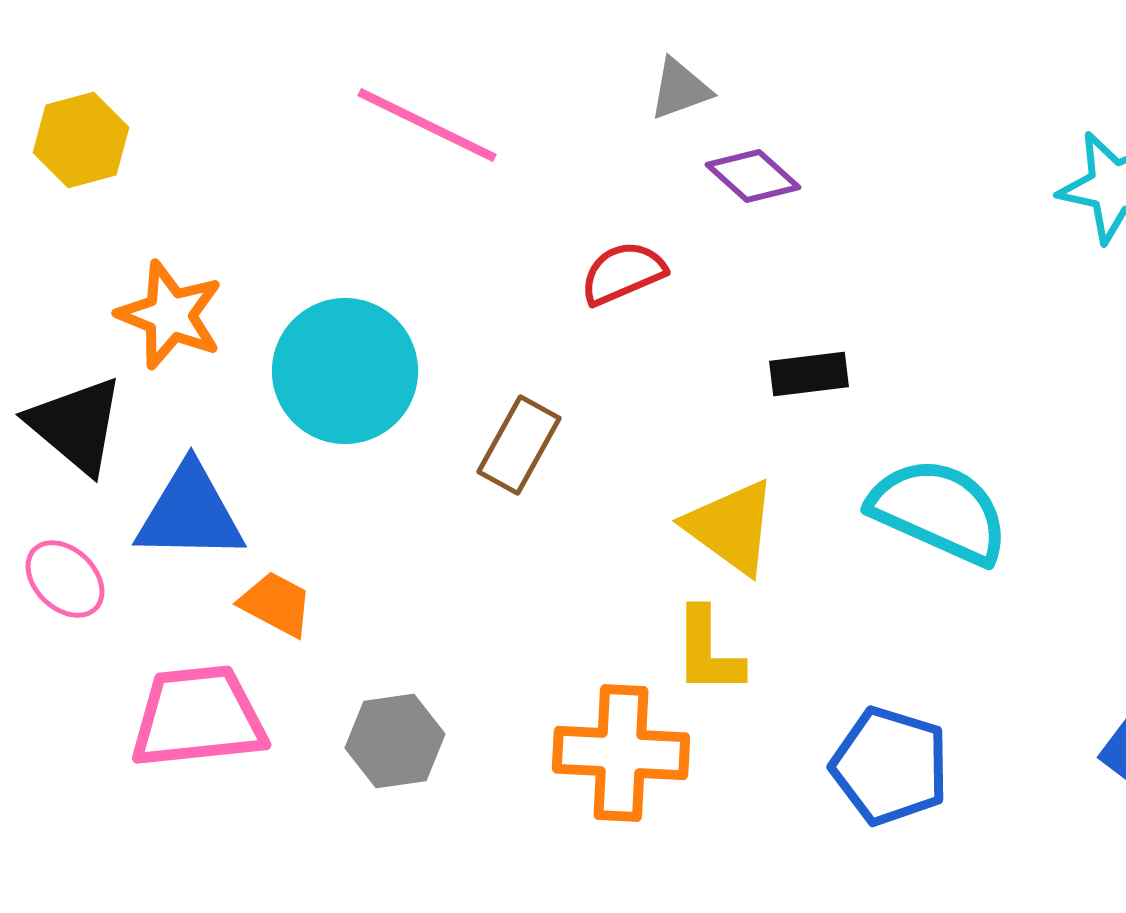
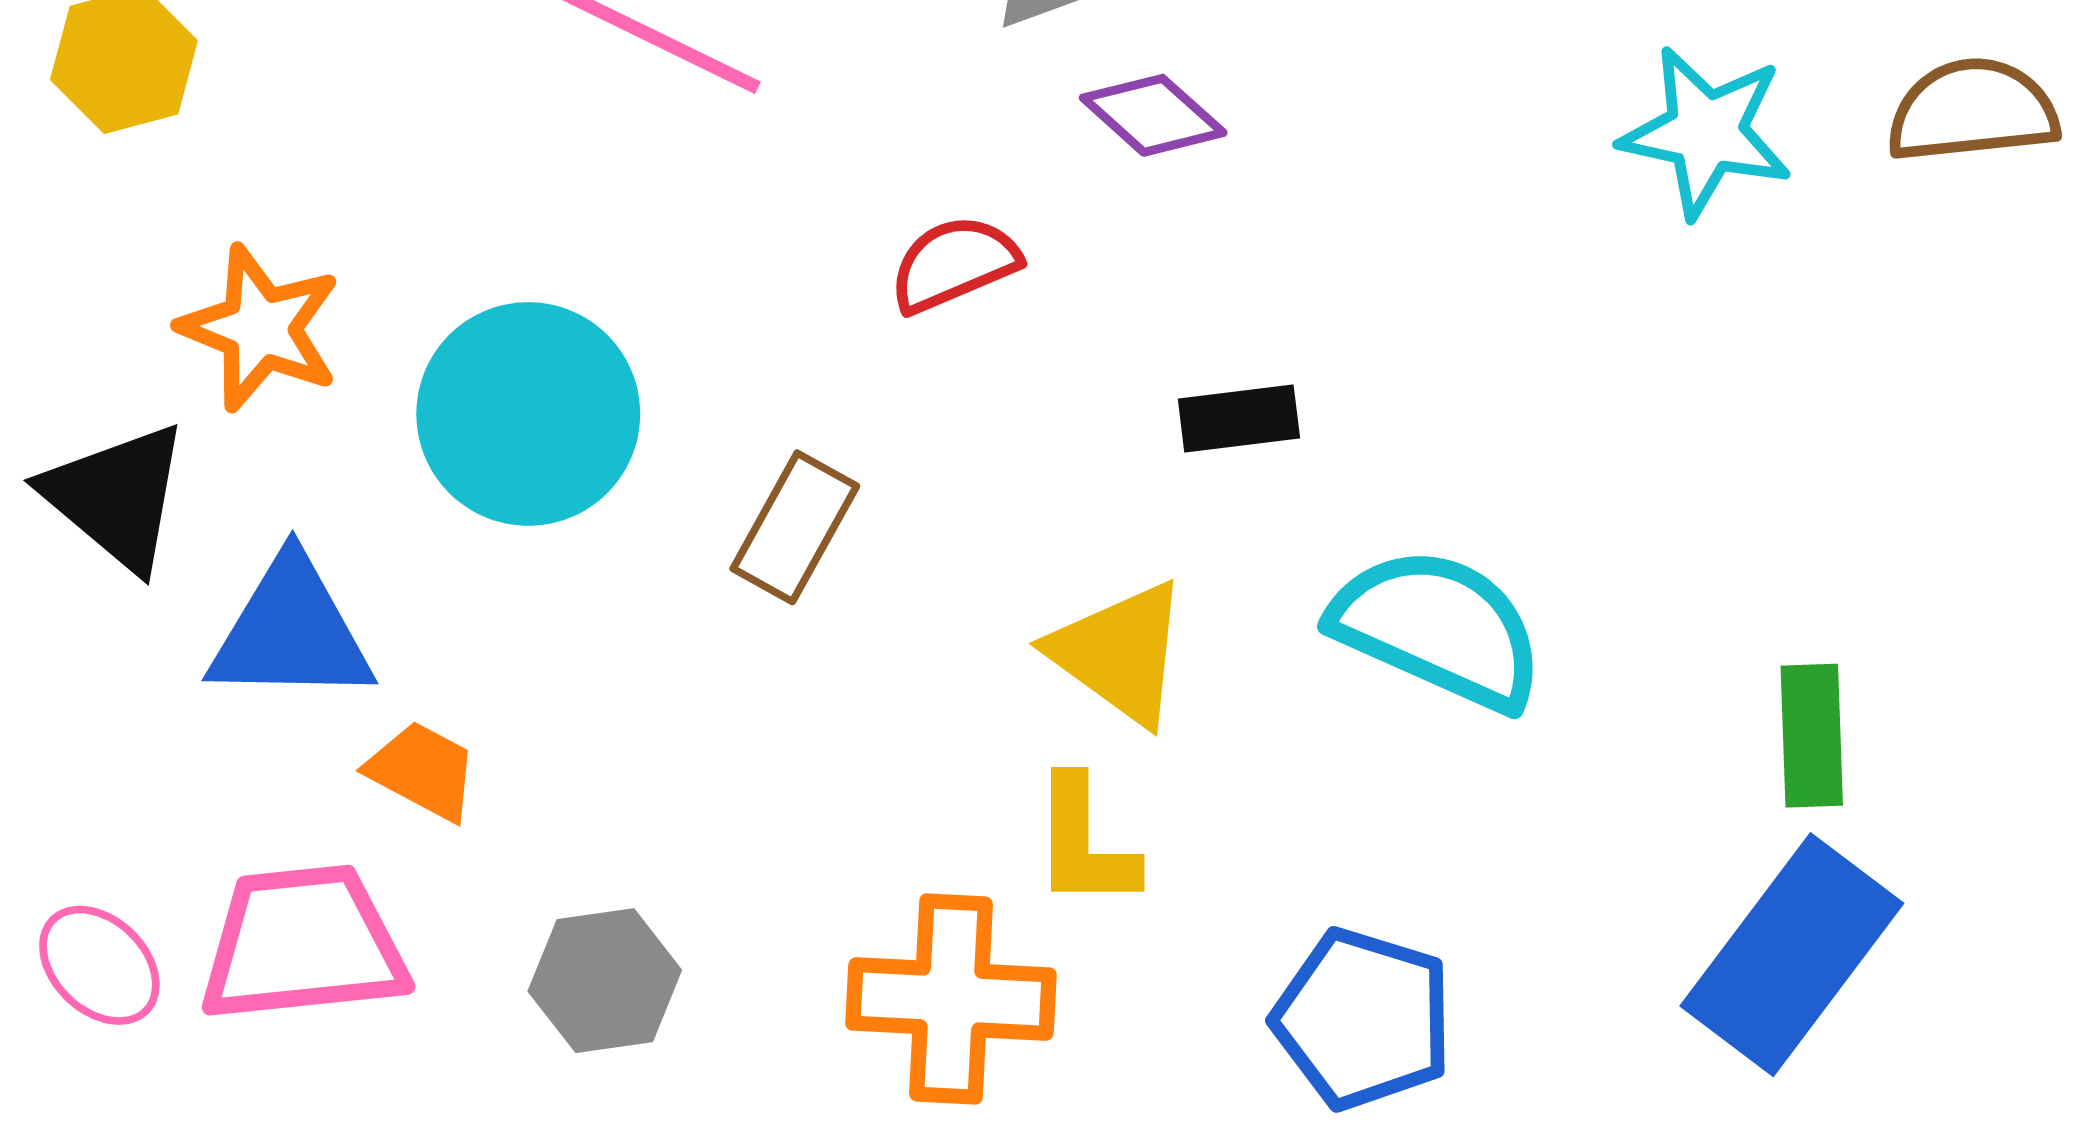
pink ellipse: (65, 579) -> (99, 965), moved

